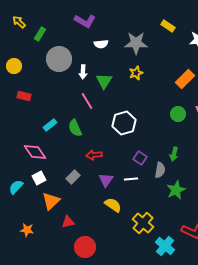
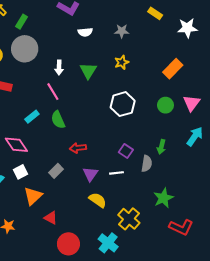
gray star: (136, 43) -> (122, 31), size x0.6
gray circle: (59, 59) -> (25, 49), moved
white arrow: (83, 72) -> (59, 68), moved
pink line: (87, 101) -> (53, 92), moved
white hexagon: (124, 123) -> (123, 104), moved
green star: (176, 190) -> (163, 198), moved
red triangle: (68, 222) -> (51, 218), turned 40
cyan cross: (165, 246) -> (108, 243), moved

